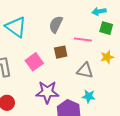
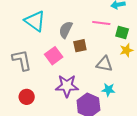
gray semicircle: (56, 24) -> (66, 30), moved
green square: (106, 28) -> (122, 33), moved
pink line: (83, 40) -> (101, 23), moved

